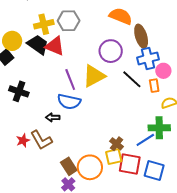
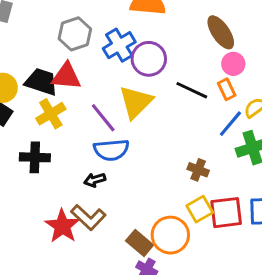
yellow cross: (44, 24) -> (51, 114), moved
brown ellipse: (141, 36) -> (221, 32), moved
blue cross: (148, 58) -> (119, 45), moved
red star: (23, 140) -> (62, 226), size x1.6
blue line: (145, 140) -> (230, 124), moved
brown cross: (116, 144) -> (198, 170), moved

